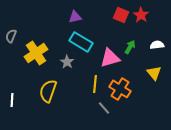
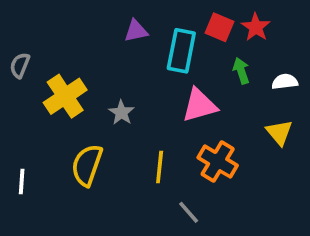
cyan rectangle: (81, 42) -> (181, 51), moved, turned 70
green arrow: (130, 47) -> (241, 71), moved, turned -48
yellow line: (95, 84) -> (160, 167), moved
gray line: (104, 108) -> (189, 212), moved

